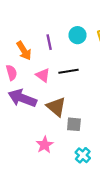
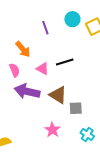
cyan circle: (77, 35) -> (72, 19), moved
purple line: (49, 42) -> (45, 28), moved

